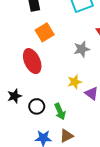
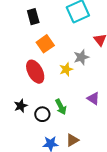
yellow star: (75, 82) -> (66, 69), moved
green arrow: (60, 112) -> (61, 107), moved

